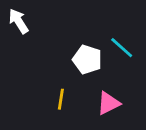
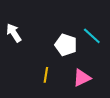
white arrow: (19, 21) -> (14, 33), moved

